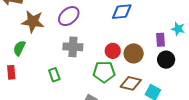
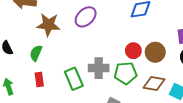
gray cross: (73, 47) -> (99, 68), moved
red rectangle: (11, 72) -> (39, 79), moved
green rectangle: (54, 75) -> (74, 79), size x1.5

